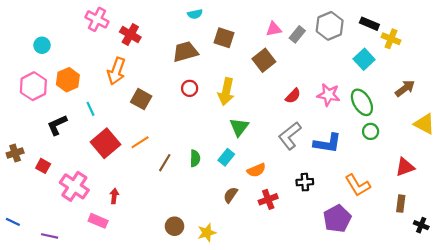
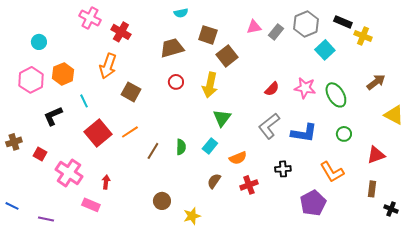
cyan square: (364, 59) -> (325, 50), moved
brown square: (264, 60) -> (227, 56), moved
green circle: (371, 131) -> (344, 134), moved
brown circle: (175, 226) -> (162, 201), moved

